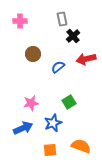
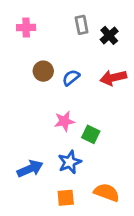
black cross: (73, 36) -> (109, 35), moved
blue semicircle: (58, 67) -> (71, 78), moved
green square: (69, 102) -> (91, 134), turned -32
pink star: (31, 103) -> (64, 121), moved

